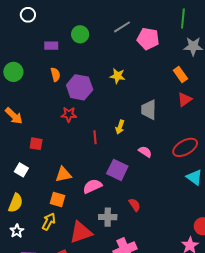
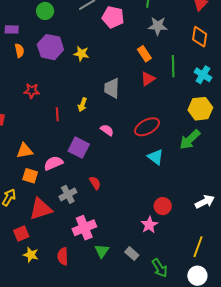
purple rectangle: (51, 46) -> (12, 29), moved
purple hexagon: (80, 87) -> (50, 47), moved
orange square: (58, 200) -> (30, 176), moved
gray cross: (108, 217) -> (68, 194), turned -30

